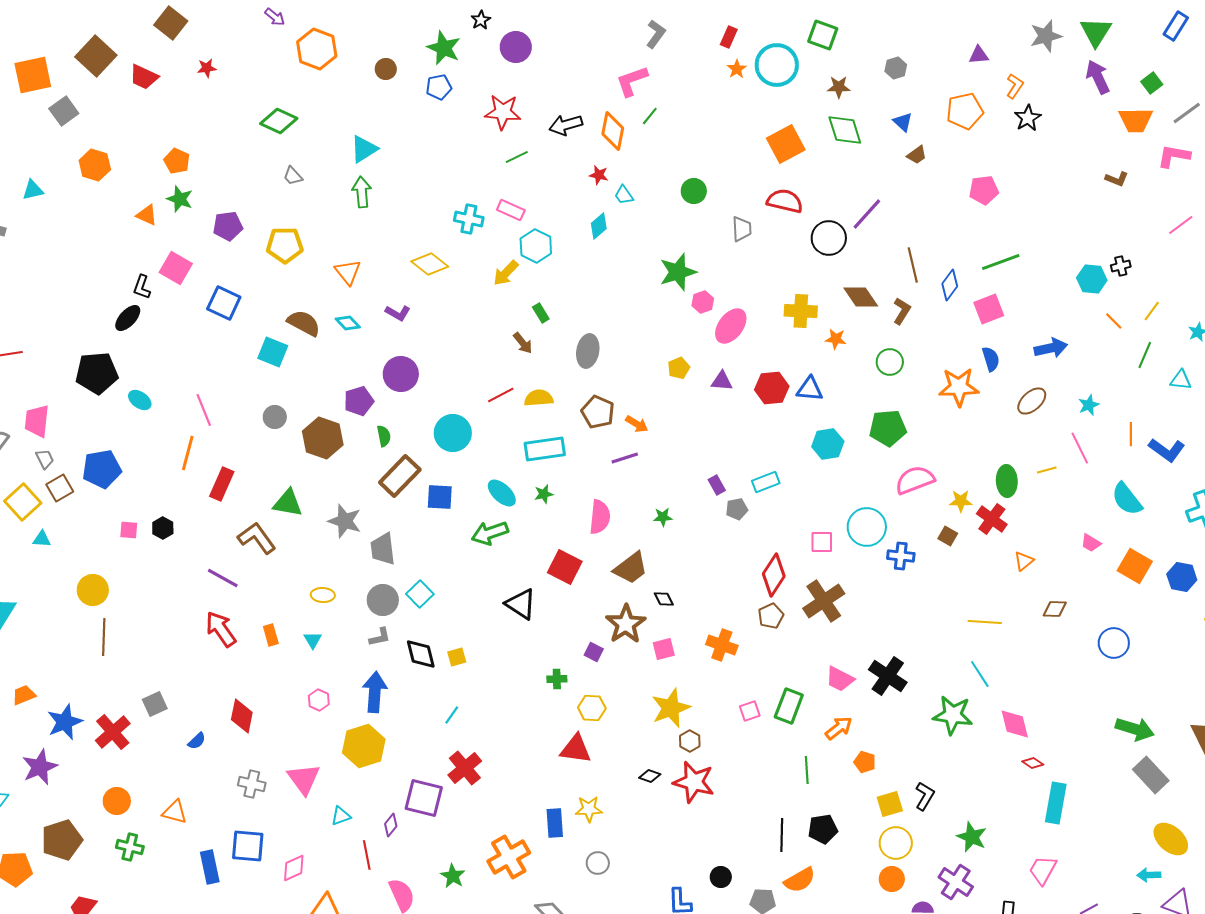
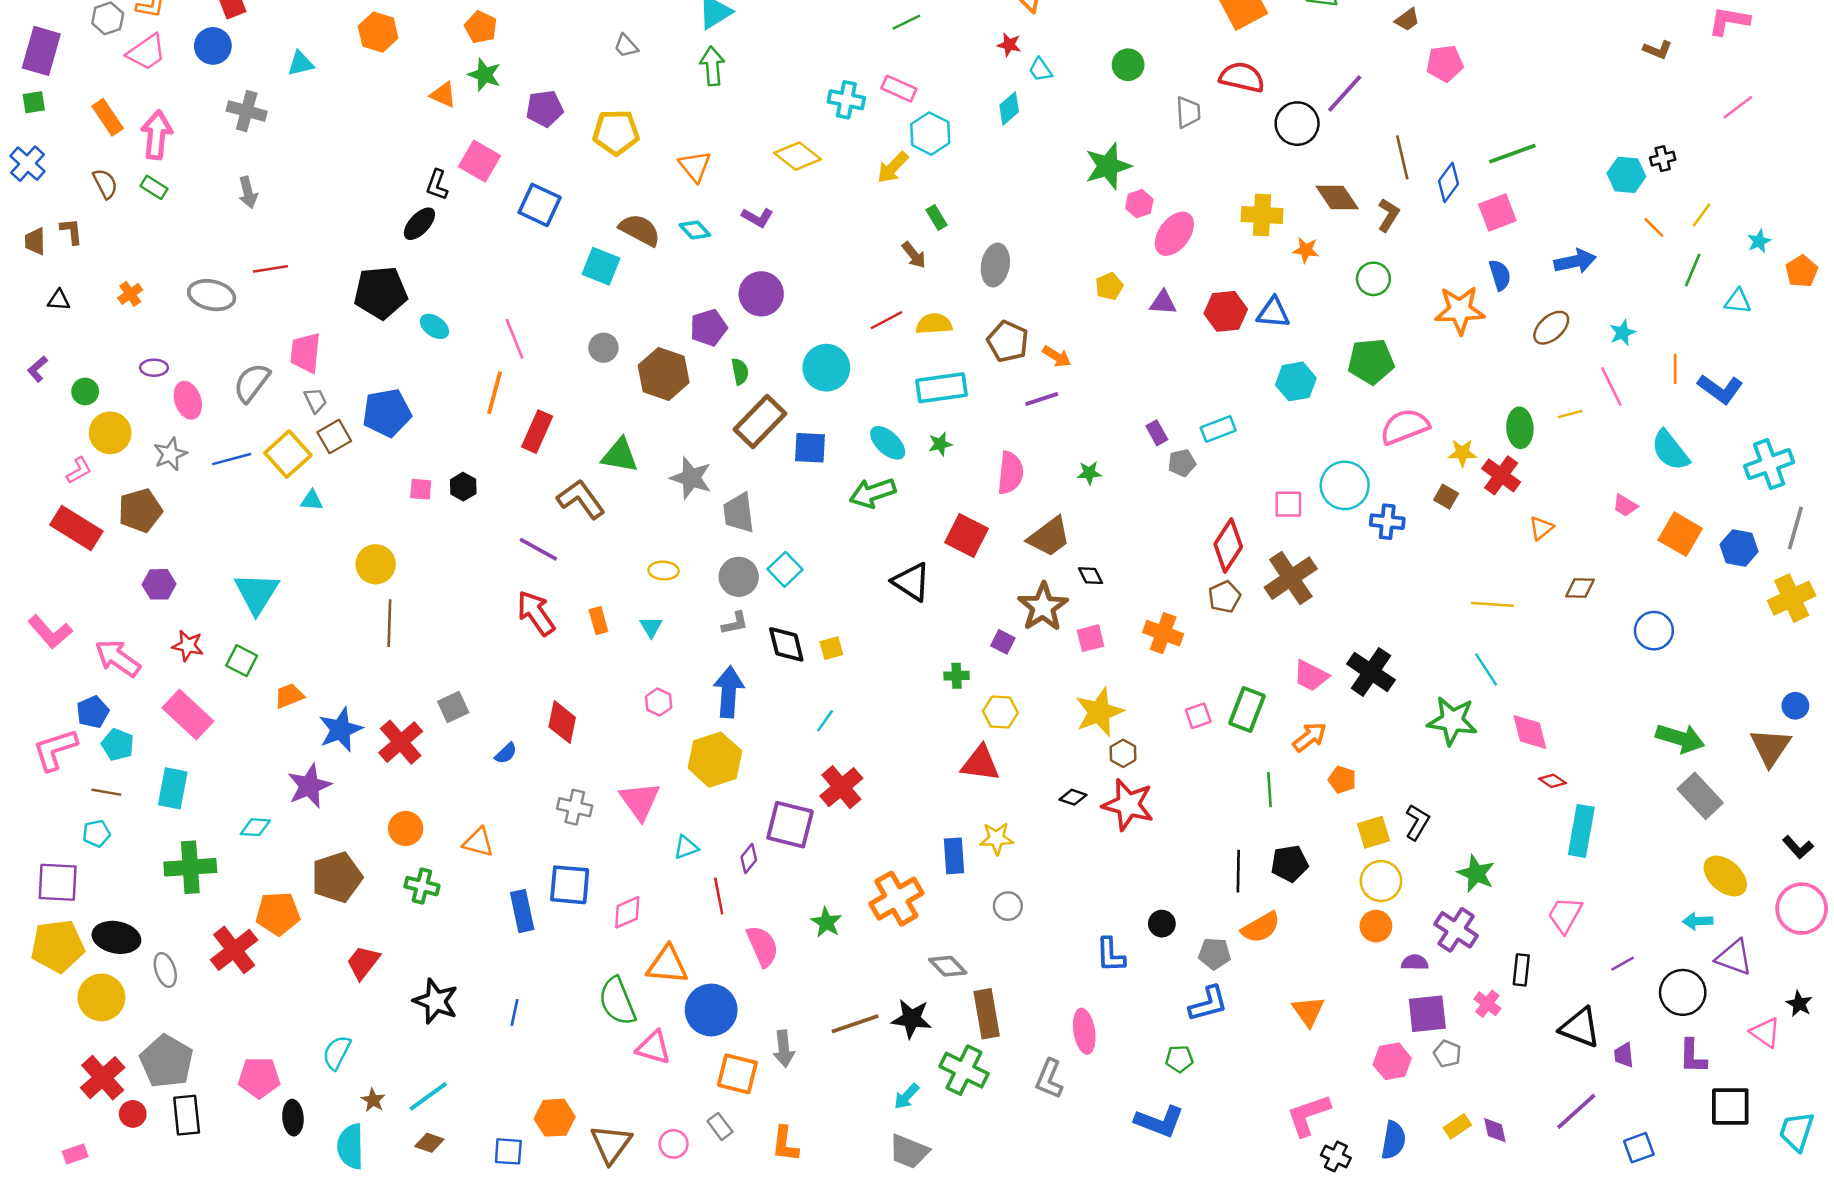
pink pentagon: (984, 190) -> (1445, 63), moved

